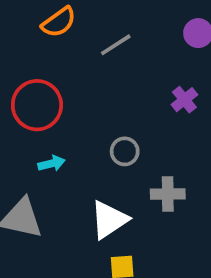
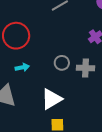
gray cross: (168, 194) -> (85, 68), moved

